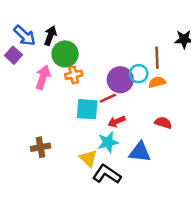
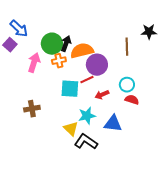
black arrow: (50, 36) -> (66, 44), moved
cyan circle: (139, 74) -> (127, 85), moved
orange semicircle: (157, 82) -> (82, 51), moved, size x1.6
red arrow: (117, 121) -> (102, 95), moved
brown cross: (40, 147) -> (32, 109), moved

